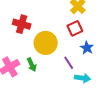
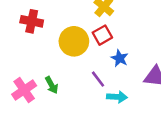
red cross: (22, 24) -> (32, 21), moved
yellow circle: (46, 43) -> (74, 41), moved

